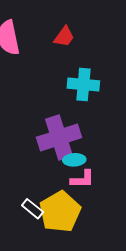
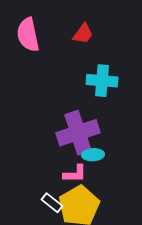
pink L-shape: (82, 179) -> (75, 174), moved

